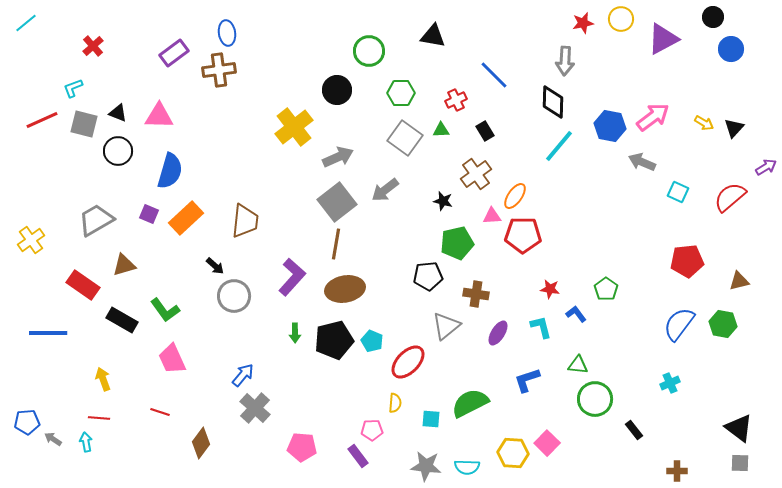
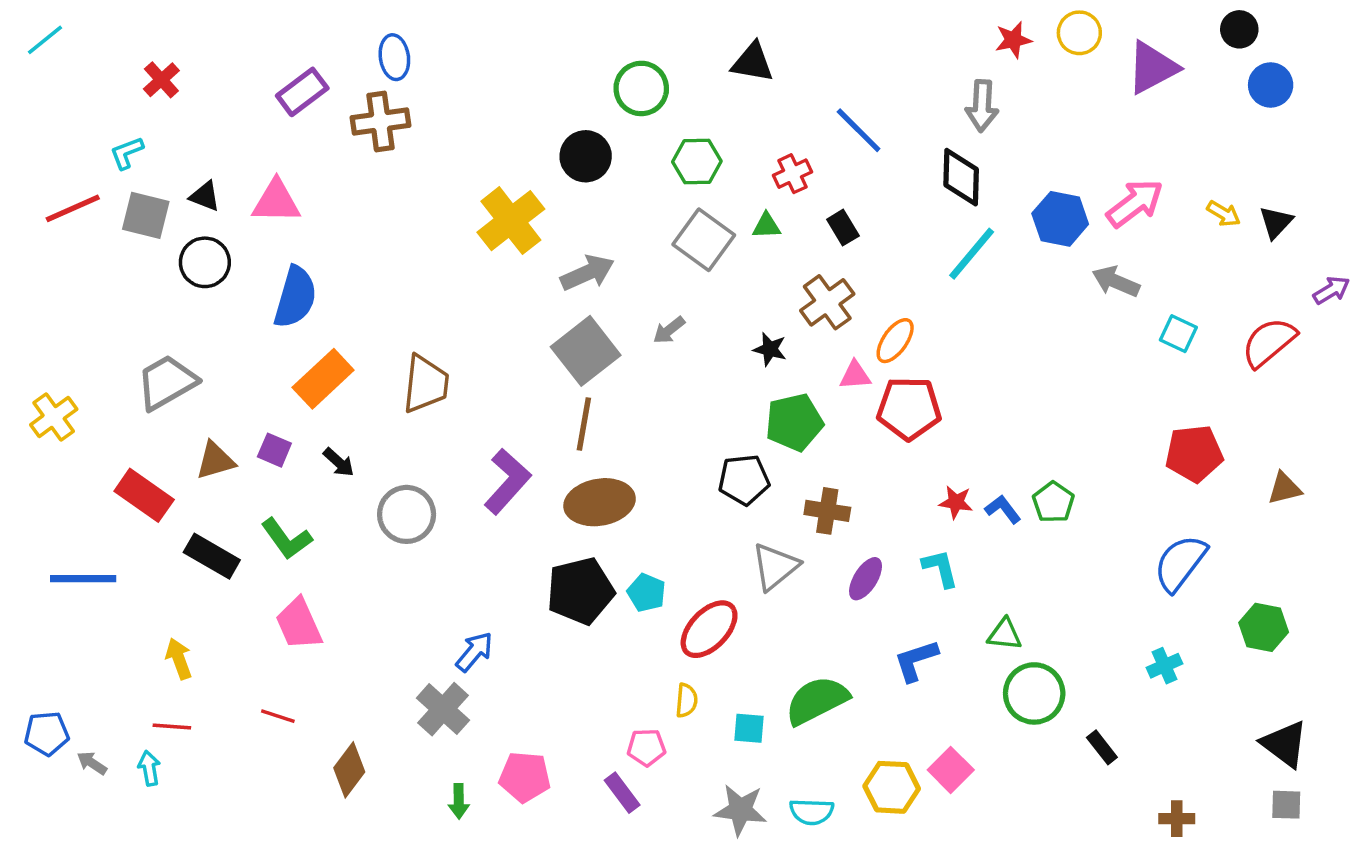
gray arrow: (385, 190) -> (669, 330), size x0.7
purple square: (149, 214) -> (274, 450), moved
black arrow: (215, 266) -> (339, 462), moved
blue L-shape: (576, 314) -> (1003, 509), moved
green hexagon: (723, 324) -> (1264, 627), moved
green arrow: (295, 333) -> (459, 801), moved
blue arrow: (243, 375) -> (474, 652), moved

